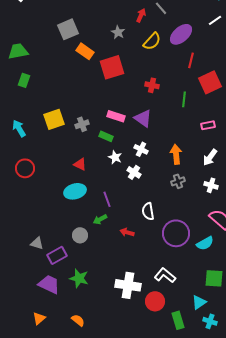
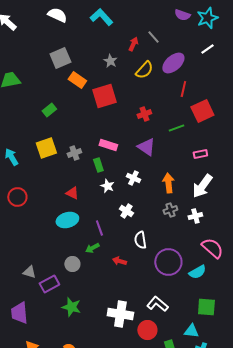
green rectangle: (24, 80) -> (49, 110), moved, turned 32
red cross: (152, 85) -> (144, 114), turned -32
green line: (184, 99) -> (176, 128), turned 63
purple triangle: (143, 118) -> (146, 147), moved
green rectangle: (106, 136) -> (98, 165), turned 48
white arrow: (210, 157) -> (202, 186), size x1.4
white cross: (134, 172) -> (126, 211), moved
white cross: (211, 185) -> (195, 216), moved, turned -32
purple trapezoid: (49, 284) -> (19, 313), moved, turned -120
cyan triangle: (199, 302) -> (191, 331), turned 42

